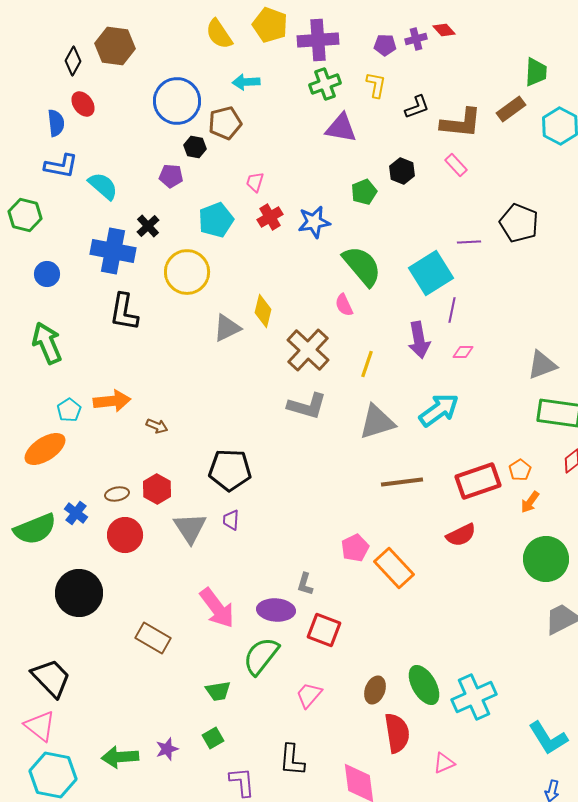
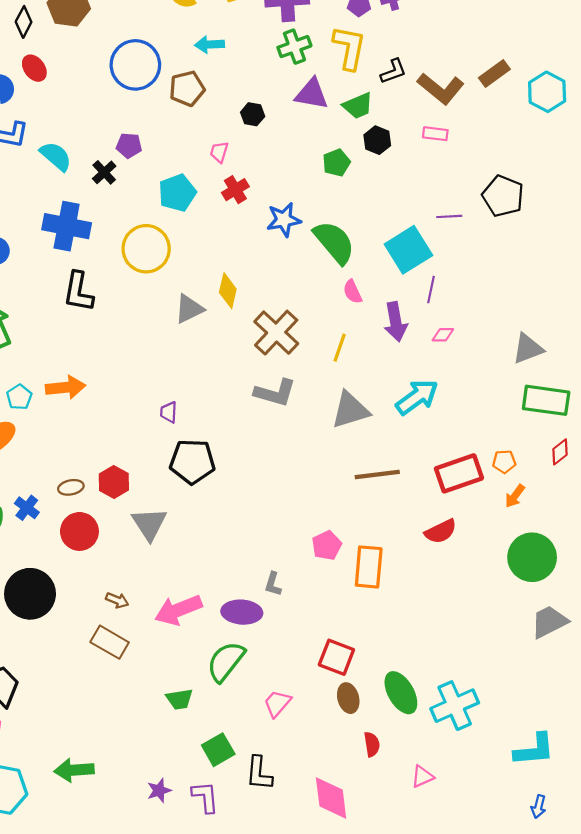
green trapezoid: (536, 72) -> (358, 106), moved, turned 64
yellow L-shape: (376, 85) -> (349, 48), size x1.6
brown L-shape: (461, 123) -> (441, 89), turned 33
black hexagon: (195, 147) -> (253, 114), moved
pink rectangle: (456, 165) -> (435, 134), turned -40
blue star: (314, 222) -> (284, 220), moved
black cross: (148, 226) -> (104, 172), moved
pink semicircle: (344, 305) -> (353, 292), moved
brown arrow: (157, 426) -> (117, 600), moved
orange pentagon: (520, 470) -> (504, 462), turned 30
purple trapezoid: (231, 520) -> (169, 412), moved
orange rectangle: (394, 568) -> (369, 567), turned 48
pink arrow: (217, 608) -> (178, 610), turned 105
red square: (324, 630) -> (336, 657), moved
brown ellipse: (375, 690) -> (348, 698), turned -36
red semicircle: (397, 733) -> (372, 744), size x0.6
green square: (213, 738) -> (218, 750), moved, size x1.4
cyan L-shape: (548, 738) -> (534, 750), turned -63
purple star: (167, 749) -> (159, 791), moved

